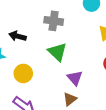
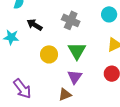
green triangle: (57, 52) -> (77, 51), moved
yellow circle: (23, 73) -> (49, 54), moved

